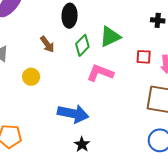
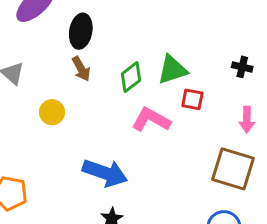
black ellipse: (70, 16) -> (81, 31), moved
black cross: (158, 20) -> (242, 67), moved
red square: (144, 57) -> (192, 99), moved

